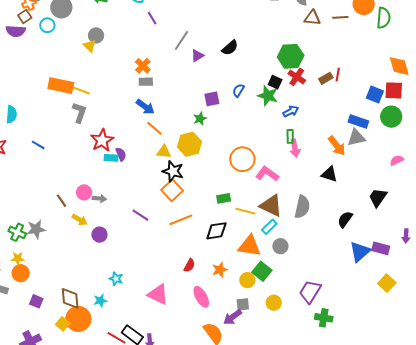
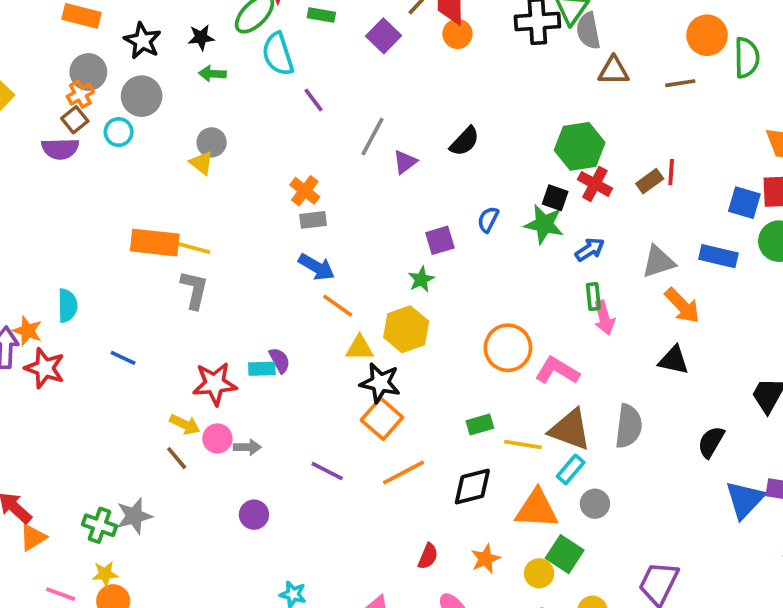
brown line: (340, 17) -> (680, 83), moved
gray triangle: (356, 138) -> (658, 262), moved
red star: (102, 140) -> (215, 384), moved, turned 30
yellow arrow: (80, 220) -> (185, 424), moved

